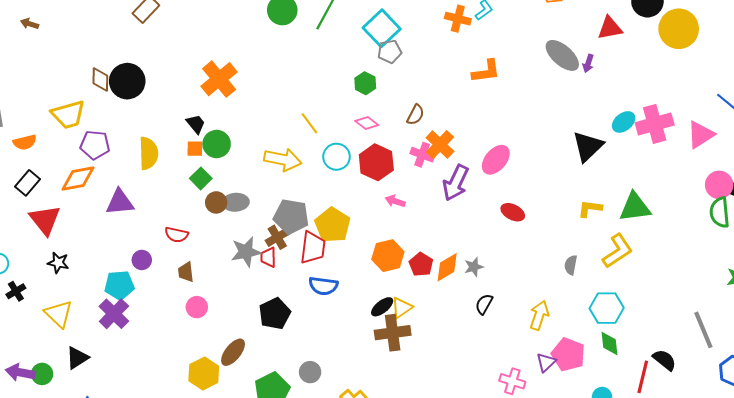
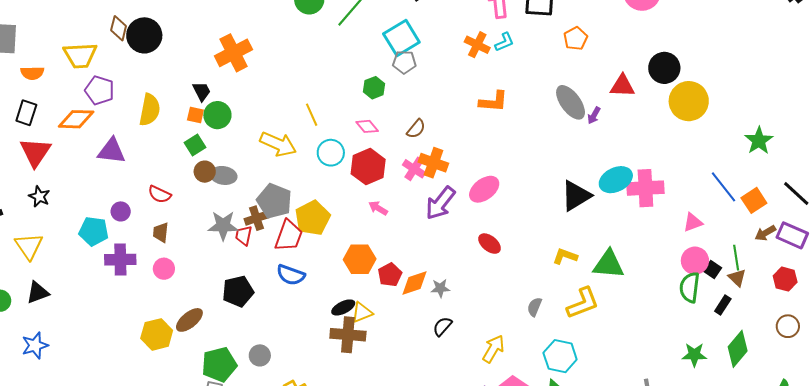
cyan ellipse: (624, 122) -> (616, 180), size x1.4
pink triangle: (700, 135) -> (693, 222), moved, size x0.7
orange cross: (440, 145) -> (433, 163), turned -36
black rectangle: (27, 183) -> (26, 113), turned -35
purple cross: (114, 314) -> (120, 260), moved, turned 32

